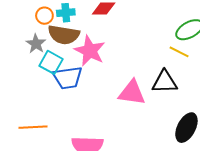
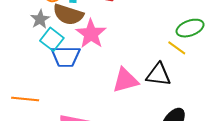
pink triangle: (132, 93) -> (125, 80), turned -32

